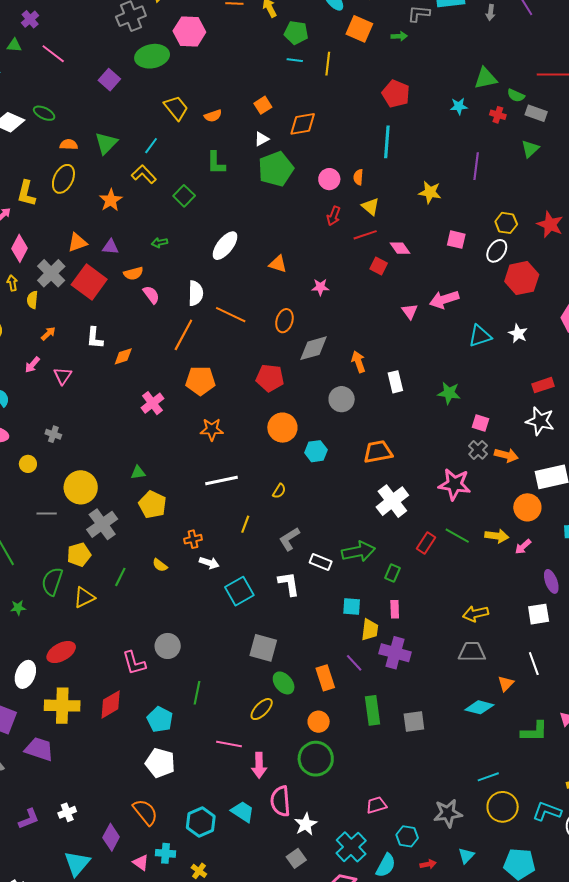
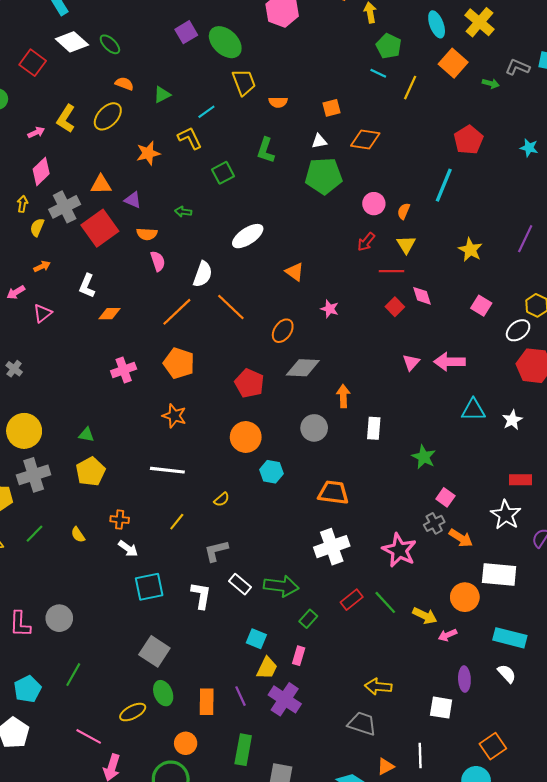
green ellipse: (152, 56) -> (225, 42), moved, turned 36
cyan star: (459, 106) -> (529, 148), moved
green triangle: (106, 143) -> (162, 95), size x0.7

